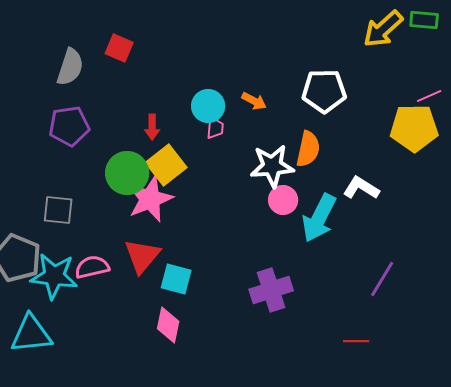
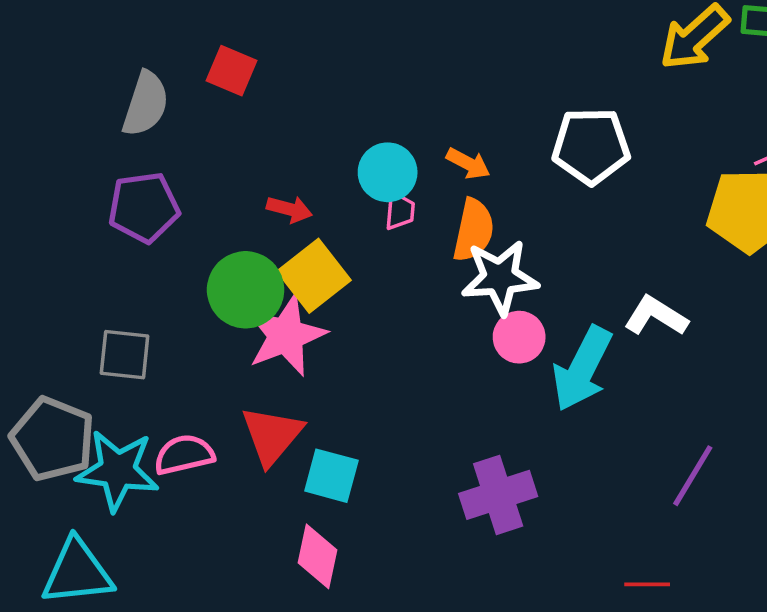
red arrow: (152, 127) -> (289, 209), turned -75
orange semicircle: (308, 149) -> (473, 230), moved

